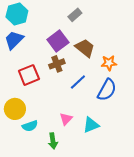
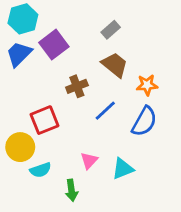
gray rectangle: (75, 15) -> (111, 30), moved
purple square: (58, 41) -> (54, 45), moved
red square: (29, 75) -> (45, 120), moved

